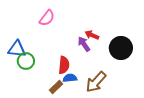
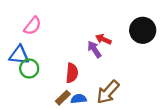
pink semicircle: (47, 18) -> (33, 26), moved
black circle: (121, 48) -> (143, 30), moved
blue semicircle: (70, 78) -> (79, 99), moved

